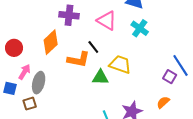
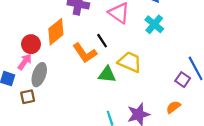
red circle: (14, 48) -> (31, 44), moved
orange L-shape: (78, 59) -> (85, 53), turned 40

